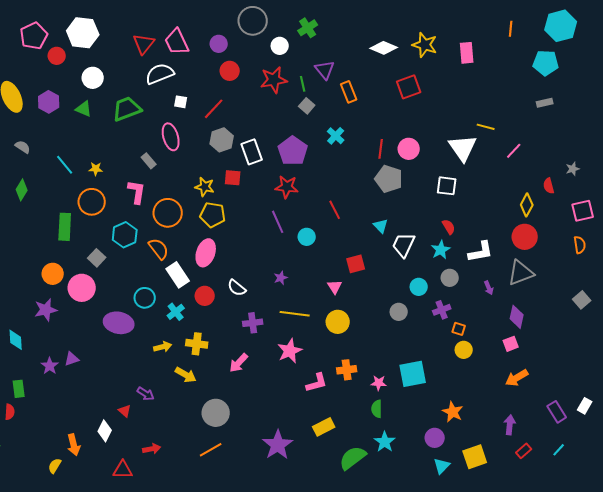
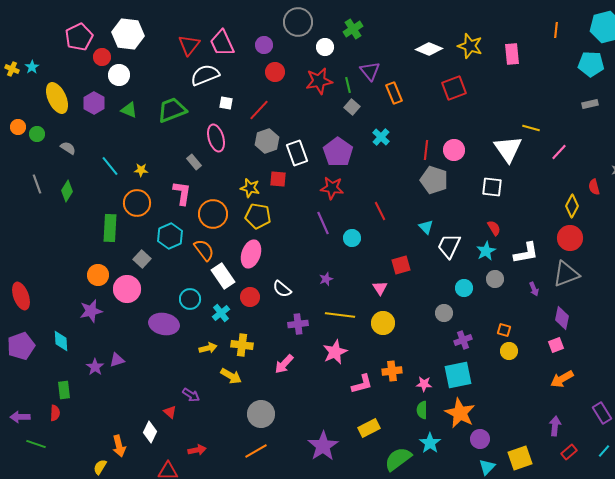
white circle: (93, 78) -> (119, 75), moved
purple cross: (442, 310) -> (463, 340), moved
orange star: (453, 412) -> (460, 413), moved, size x1.4

